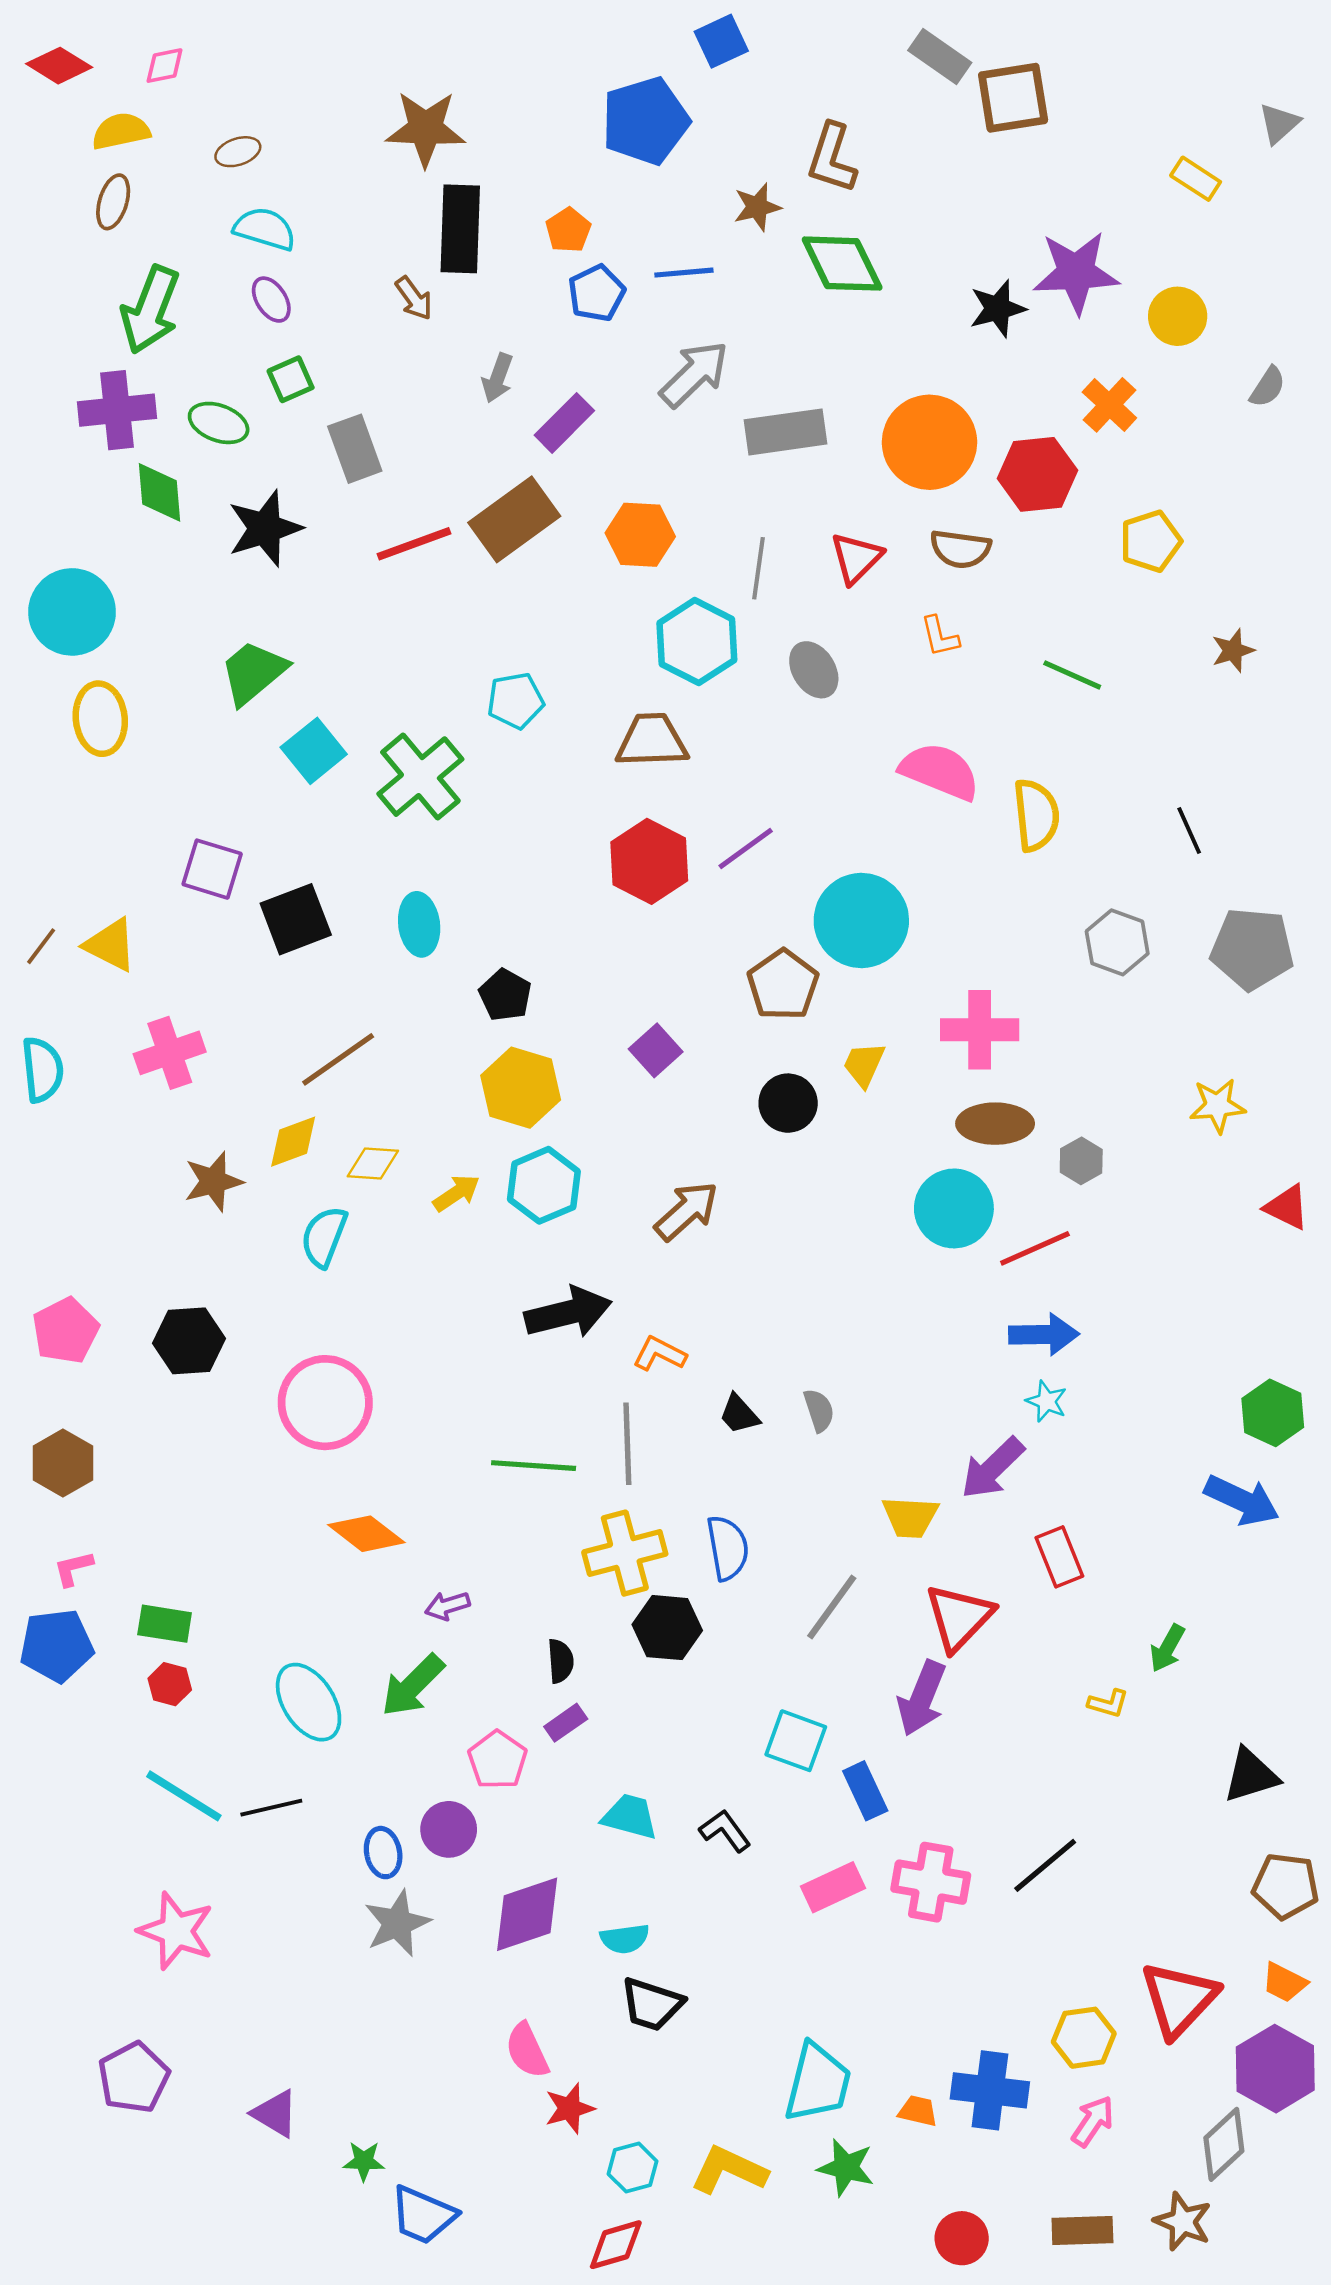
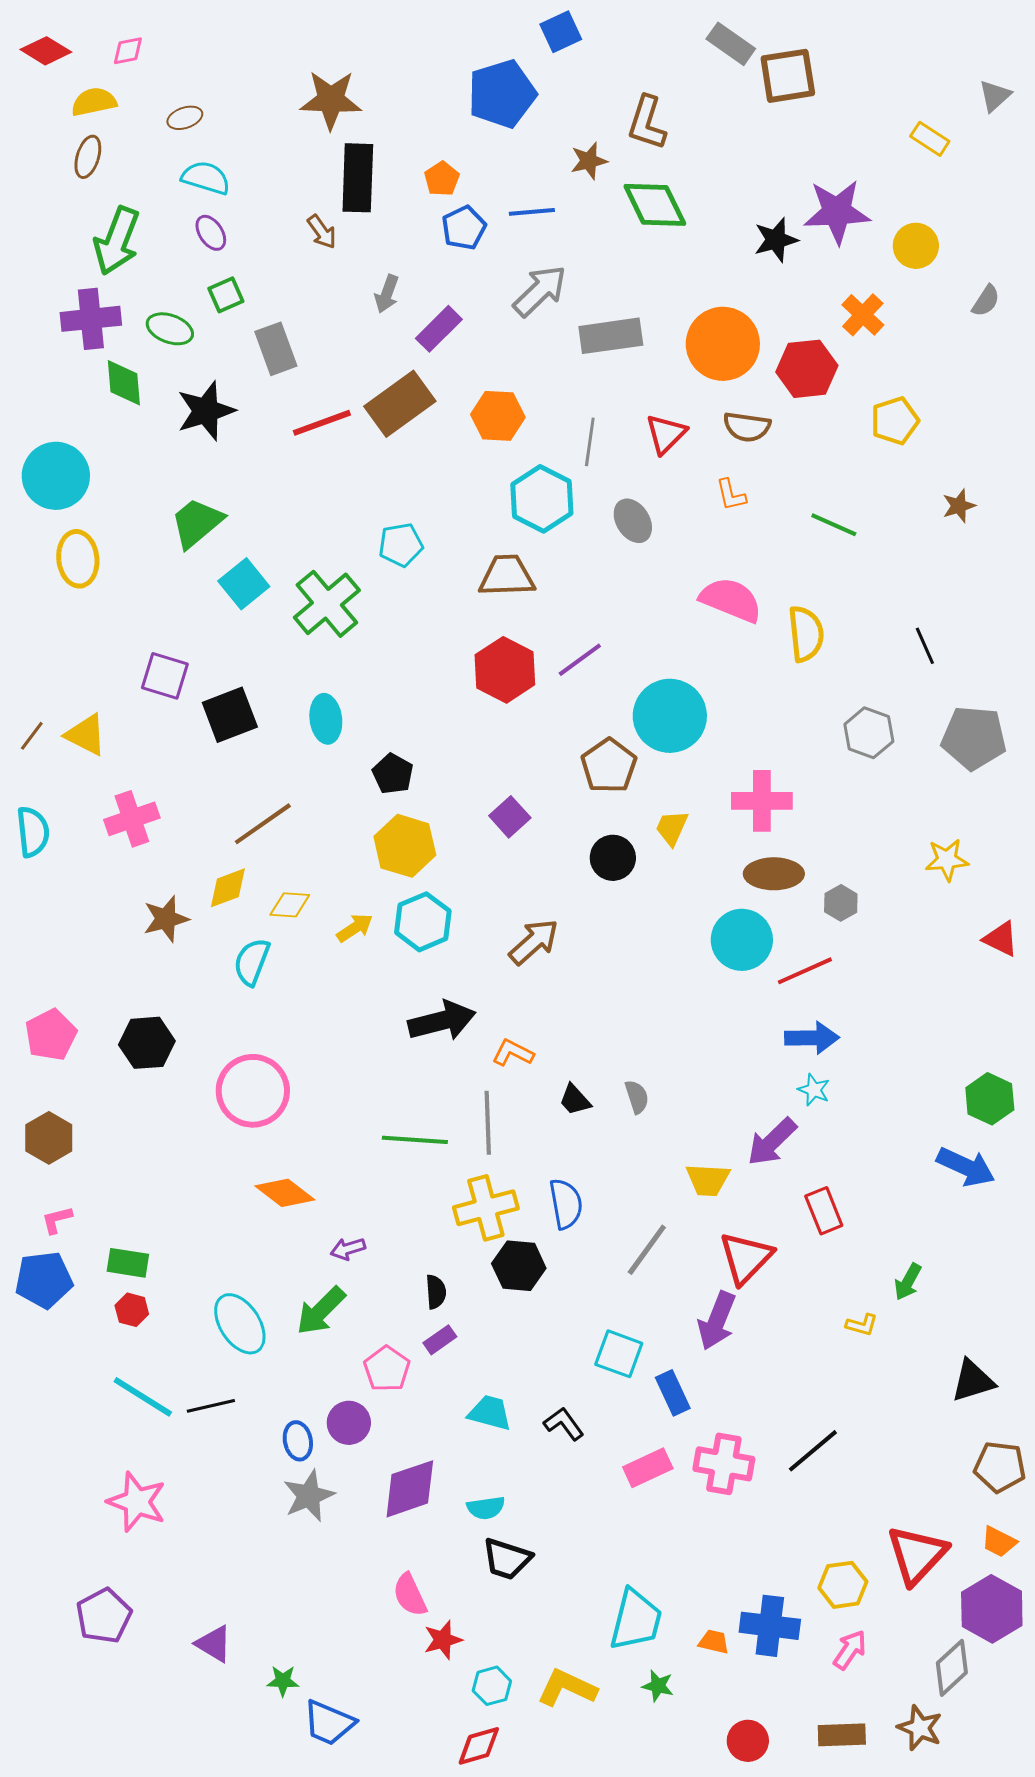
green star: (846, 2168) -> (658, 1686), size x0.7

